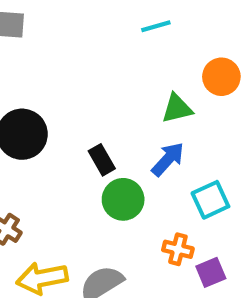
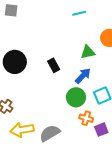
black rectangle: (102, 160) -> (54, 65), moved
green circle: (123, 199) -> (76, 97), moved

